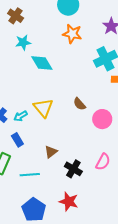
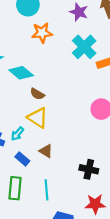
brown semicircle: (79, 104) -> (37, 94), moved
brown triangle: (51, 152) -> (46, 151), moved, turned -32
cyan line: (30, 175) -> (47, 190), turned -72

